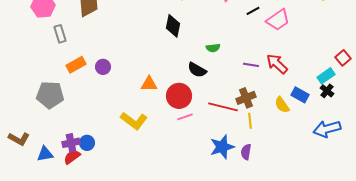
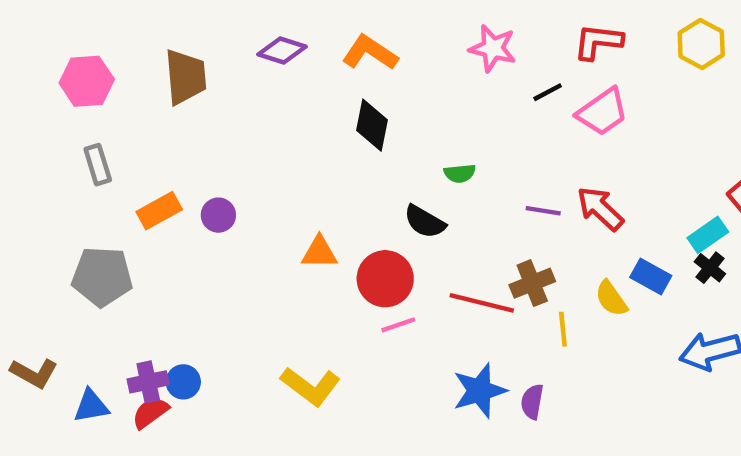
gray rectangle: (60, 34) -> (98, 165), moved
yellow L-shape: (134, 121) -> (311, 386), moved
yellow line: (250, 121) -> (563, 329), moved

